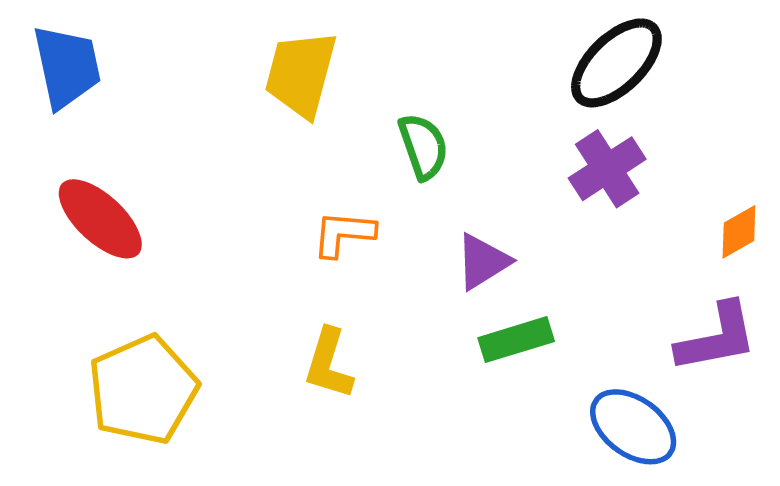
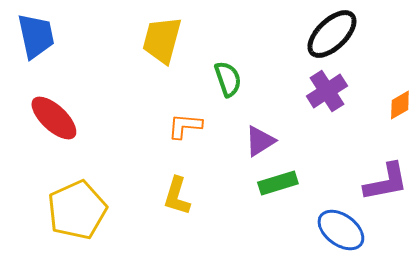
orange diamond: (739, 232) -> (400, 105), moved

